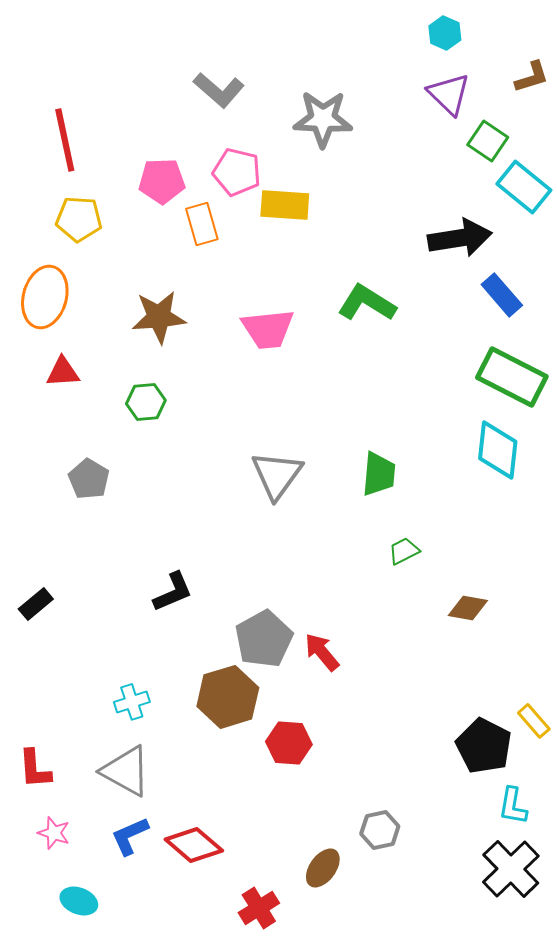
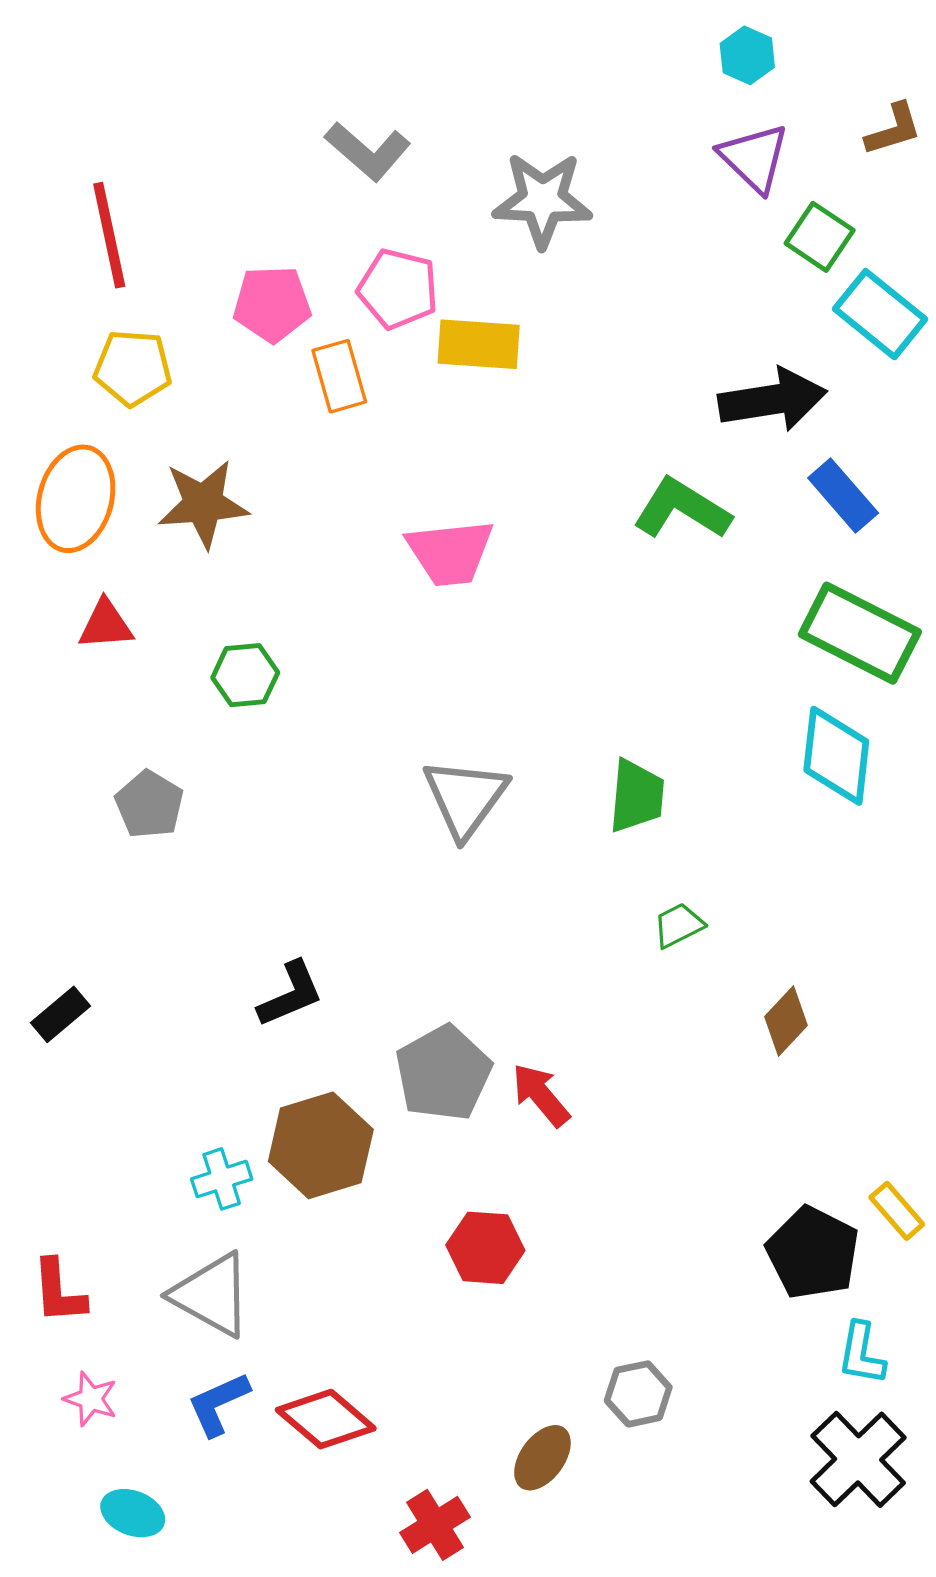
green L-shape: (367, 303) -> (682, 509), moved
brown star: (159, 317) -> (203, 504), moved
brown diamond: (468, 608) -> (786, 1021), turned -57
brown hexagon: (228, 697) -> (321, 1145), moved

